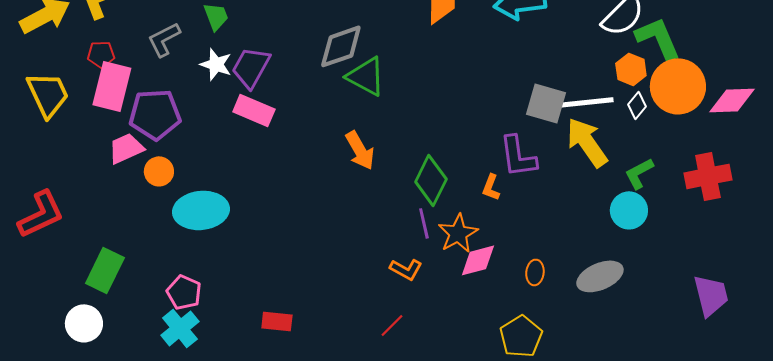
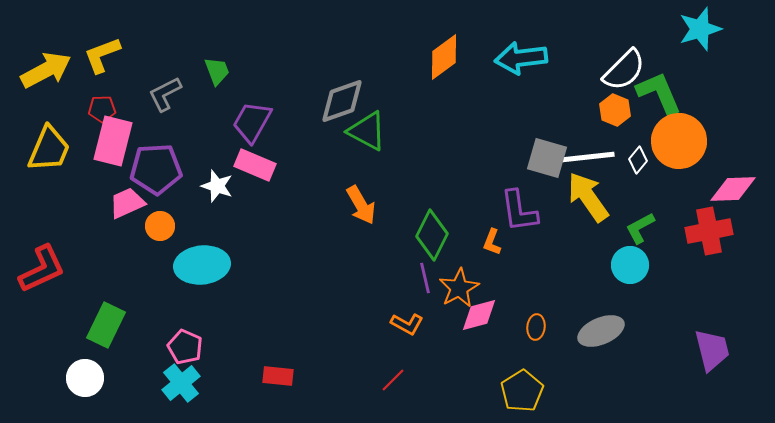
white star: (216, 64) -> (217, 186), moved
orange hexagon: (631, 69) -> (615, 110), moved
yellow trapezoid: (48, 94) -> (49, 149), turned 48
pink diamond: (732, 100) -> (733, 189), moved

